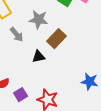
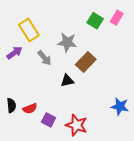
purple square: (21, 95) -> (49, 120), turned -32

